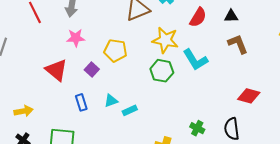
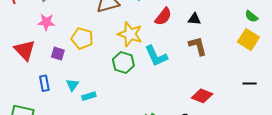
purple square: (92, 70) -> (58, 54), turned -32
cyan triangle: (111, 101) -> (72, 85), turned -40

